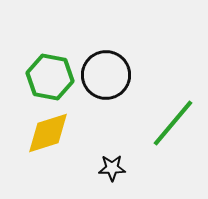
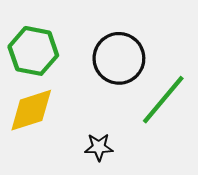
black circle: (106, 75) -> (119, 58), moved

